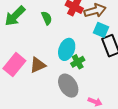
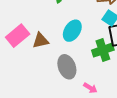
green cross: (78, 62) -> (103, 50), moved, size x1.5

